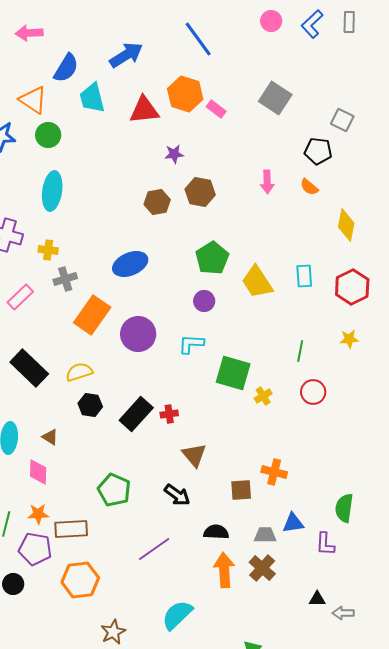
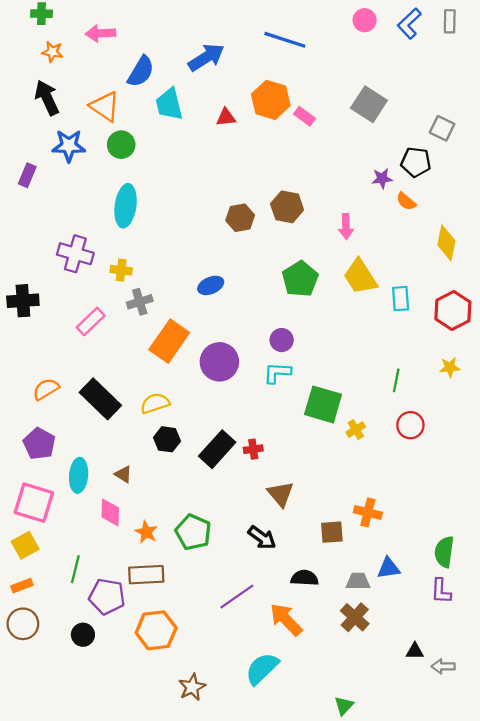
blue line: (198, 39) -> (285, 40), turned -36
red triangle: (144, 110) -> (226, 117), size x0.6
purple star: (174, 154) -> (382, 178), moved
pink arrow: (267, 182) -> (346, 226), moved
blue ellipse: (130, 264) -> (211, 285), size x0.7
yellow trapezoid: (257, 282) -> (360, 277), moved
purple circle: (204, 301) -> (282, 340), moved
orange star: (38, 514) -> (146, 532), moved, turned 30
purple L-shape: (325, 544) -> (441, 591), moved
orange arrow: (224, 570) -> (286, 619), moved, turned -40

